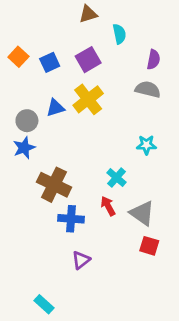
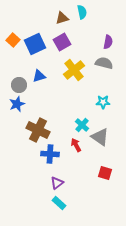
brown triangle: (88, 14) -> (62, 18), moved
cyan semicircle: (119, 34) -> (82, 12), moved
blue square: (50, 62) -> (35, 44), size x1.5
yellow cross: (88, 99) -> (74, 70), moved
gray triangle: (142, 213) -> (100, 137), moved
cyan rectangle: (44, 304) -> (59, 203), moved

